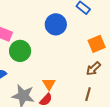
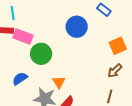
orange triangle: (49, 84) -> (59, 82), moved

